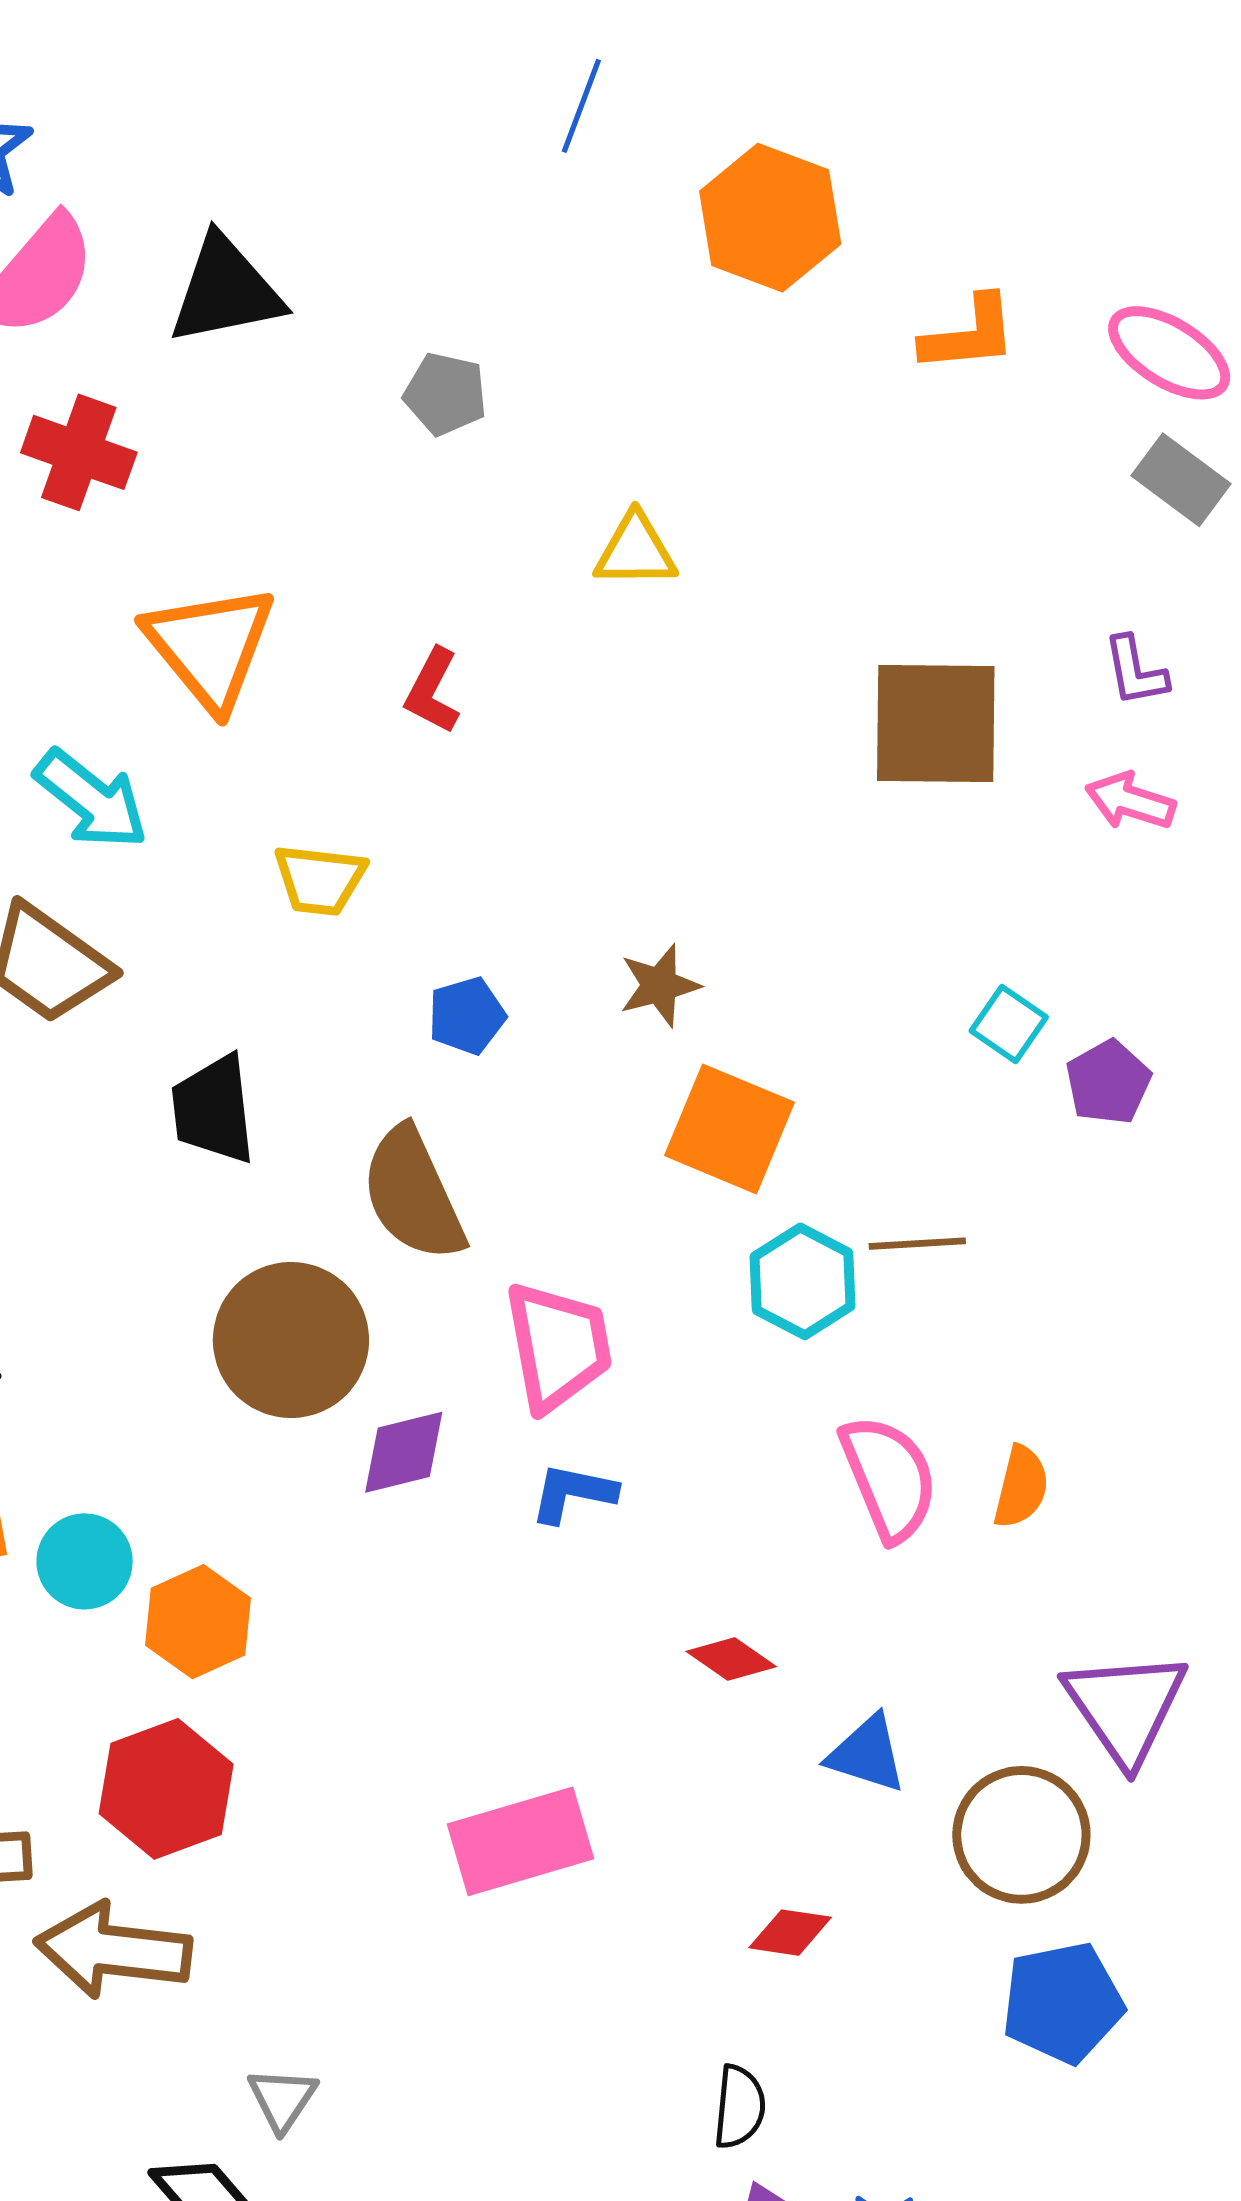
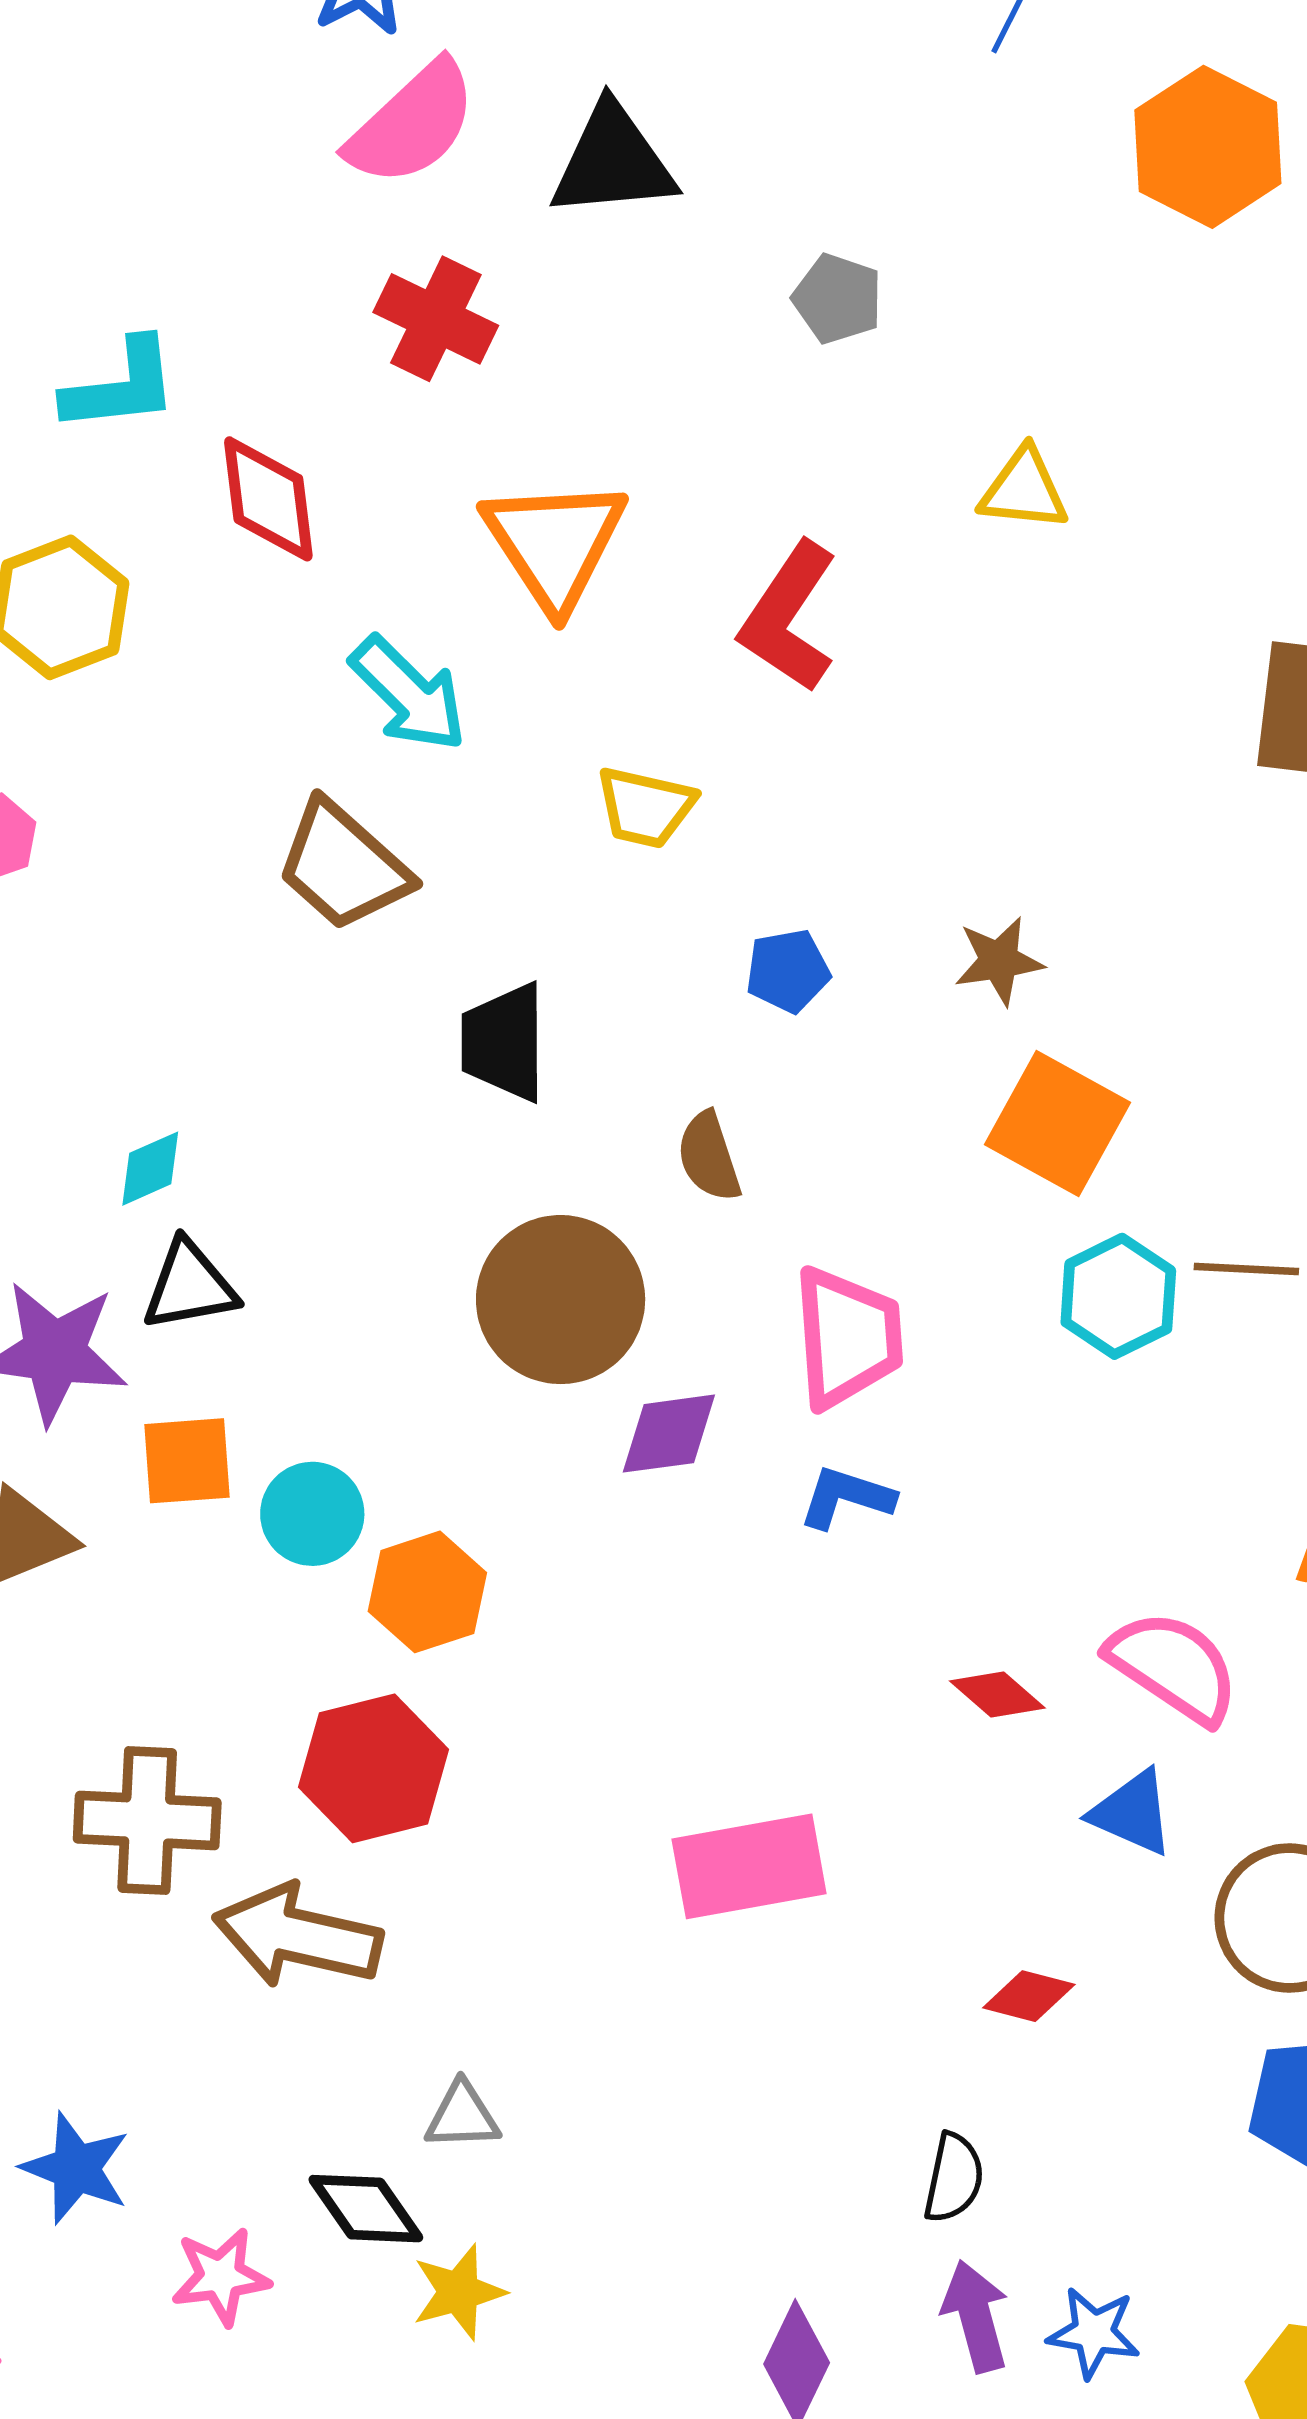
red L-shape: (432, 691) -> (789, 617), size x1.6
brown semicircle: (413, 1194) -> (709, 1157), size x0.6
pink semicircle: (889, 1478) -> (1173, 1667), moved, turned -40
gray triangle: (282, 2099) -> (462, 2116), turned 48

